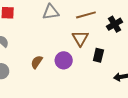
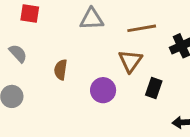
brown semicircle: (37, 62) -> (61, 70), moved, turned -32

